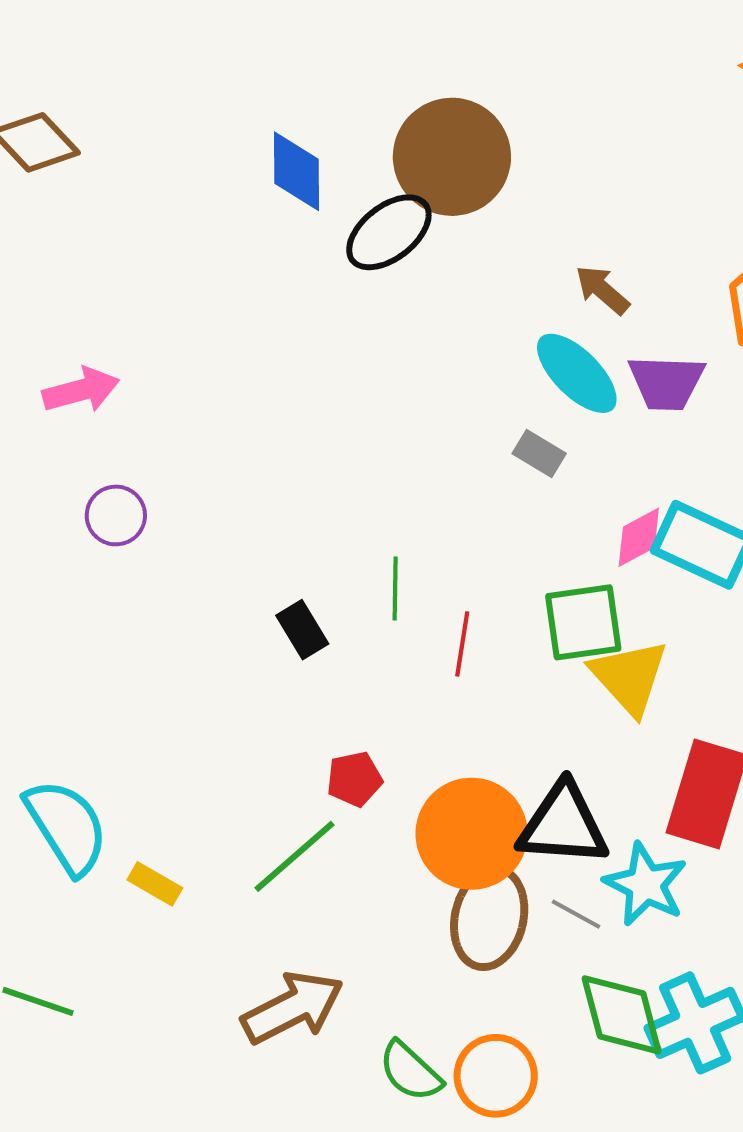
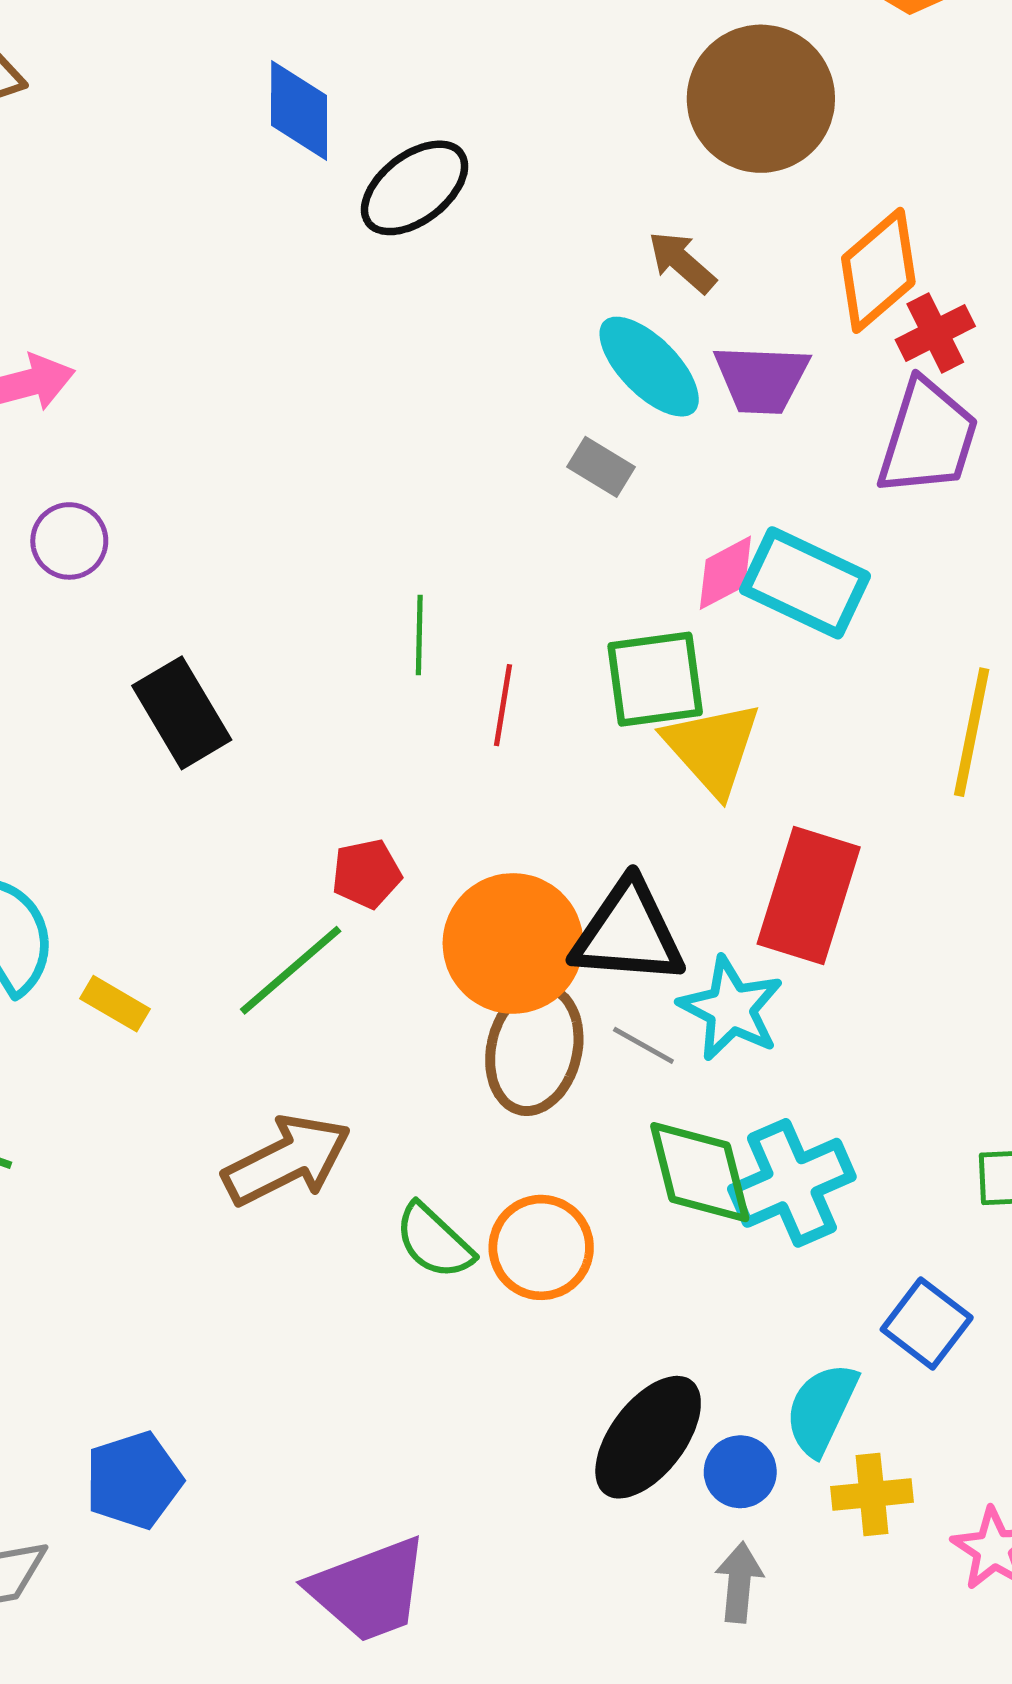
brown circle: (452, 157) -> (761, 99), moved
black rectangle: (302, 630) -> (182, 713), moved, size x1.5

